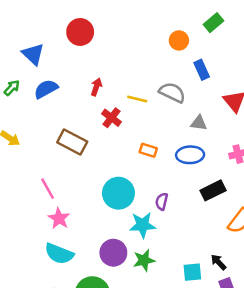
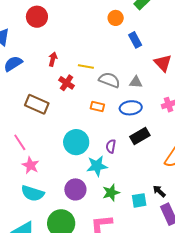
gray semicircle: (172, 92) -> (109, 80), moved
black rectangle: (213, 190) -> (140, 136), moved
green star: (144, 260) -> (111, 193), moved

